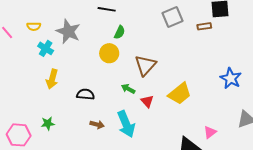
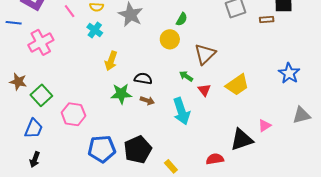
cyan cross: (46, 48) -> (95, 30), moved
green star: (48, 124) -> (121, 94), moved, size x1.5
brown arrow: (97, 124) -> (147, 101), moved

